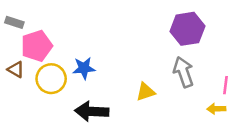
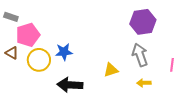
yellow arrow: (216, 109) -> (144, 83), moved

